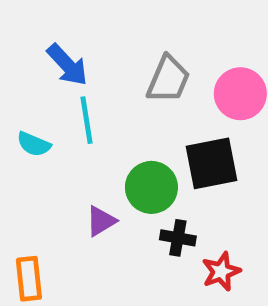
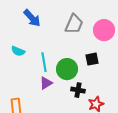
cyan line: (87, 120) -> (44, 62), moved
black square: (212, 163) -> (92, 59), size x0.6

